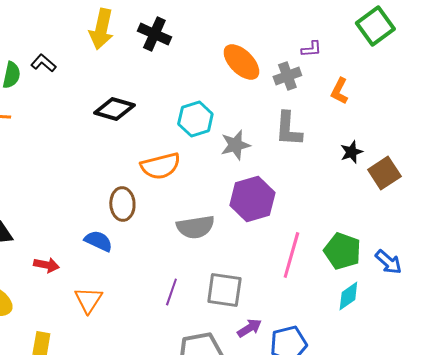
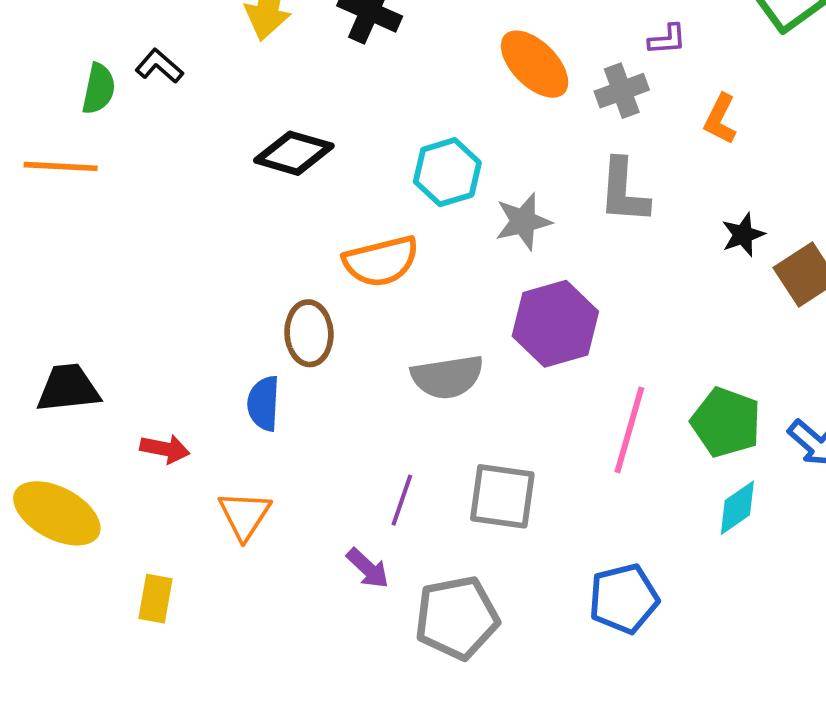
blue semicircle: (98, 241) -> (263, 403), turned -112
purple arrow: (249, 328) -> (368, 568), moved, turned 75

